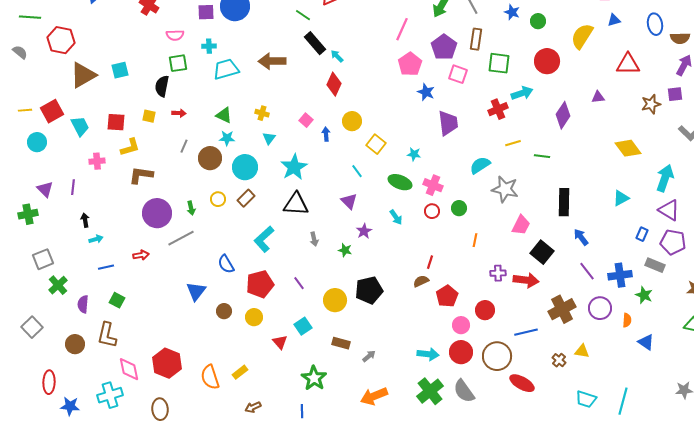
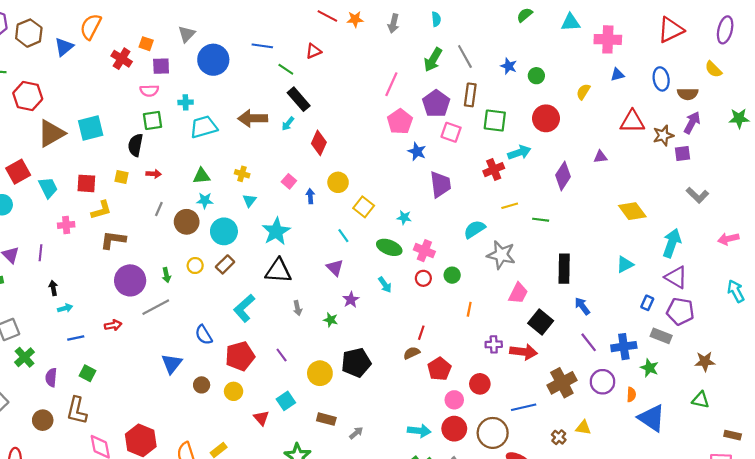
purple square: (206, 12) -> (161, 66), moved
yellow semicircle: (582, 36) -> (583, 92), size x0.6
cyan arrow: (337, 56) -> (288, 124), moved, turned -96
cyan square: (120, 70) -> (91, 128), size x1.4
brown star: (651, 104) -> (663, 135), moved
green triangle: (224, 115) -> (202, 176), turned -30
blue triangle: (646, 342) -> (652, 418), size x1.6

